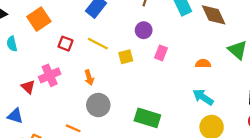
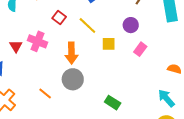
pink cross: (50, 75) -> (38, 41), turned 30
orange arrow: (89, 78) -> (71, 53), size x1.5
green rectangle: (147, 118) -> (113, 103), size x0.7

